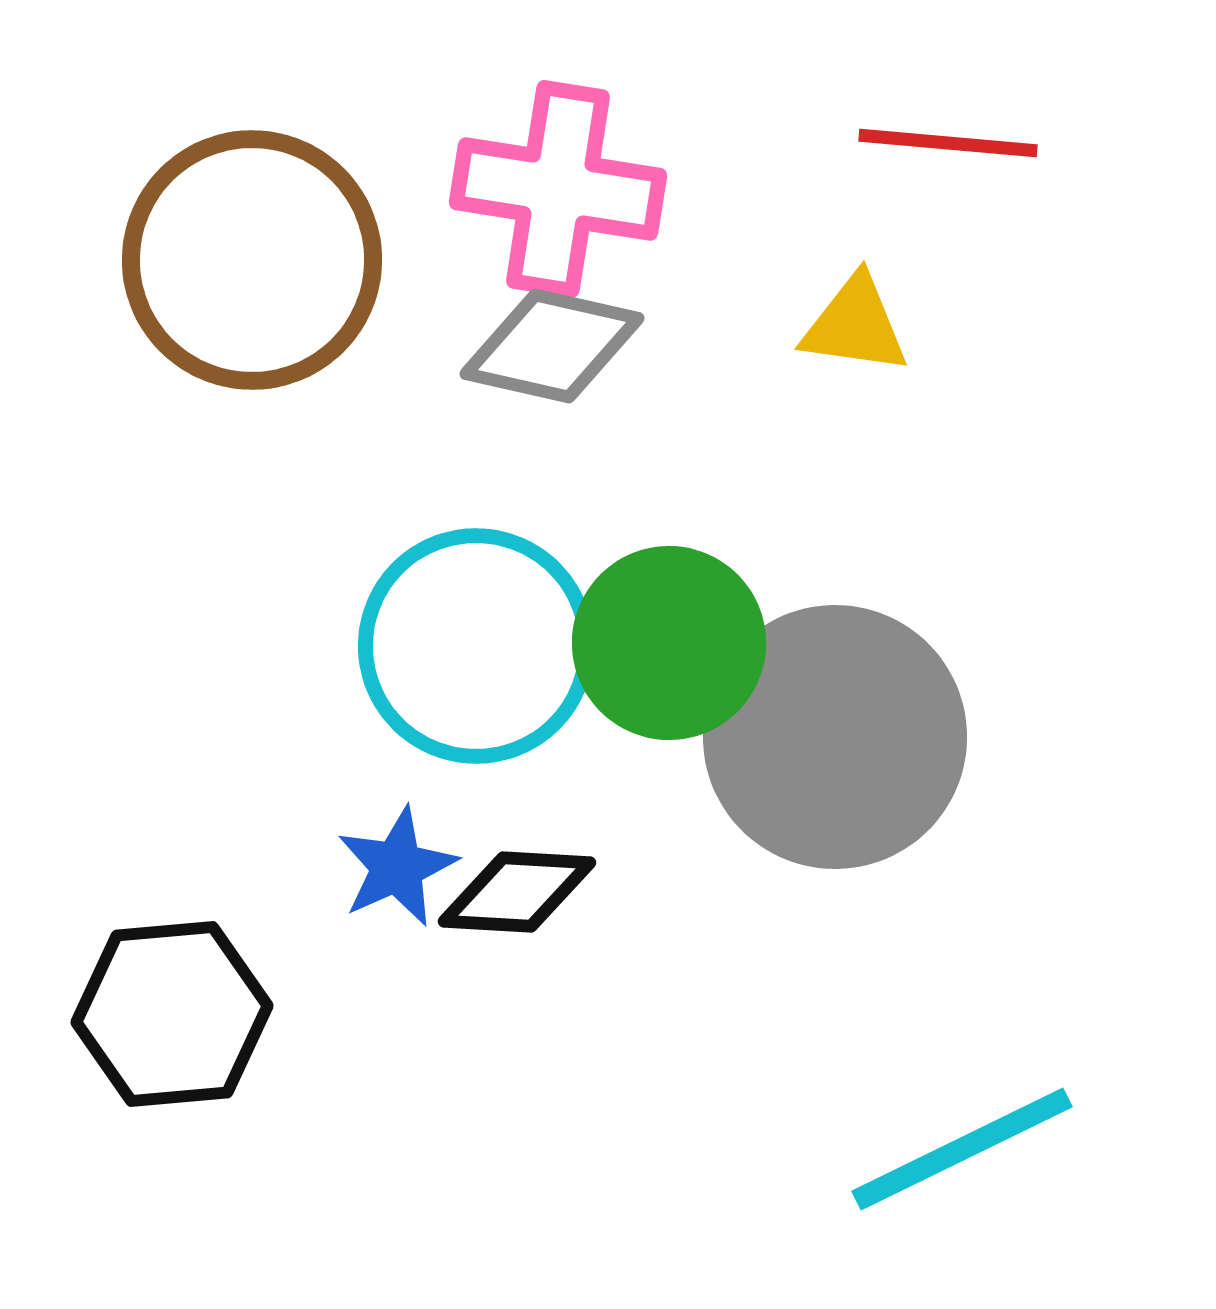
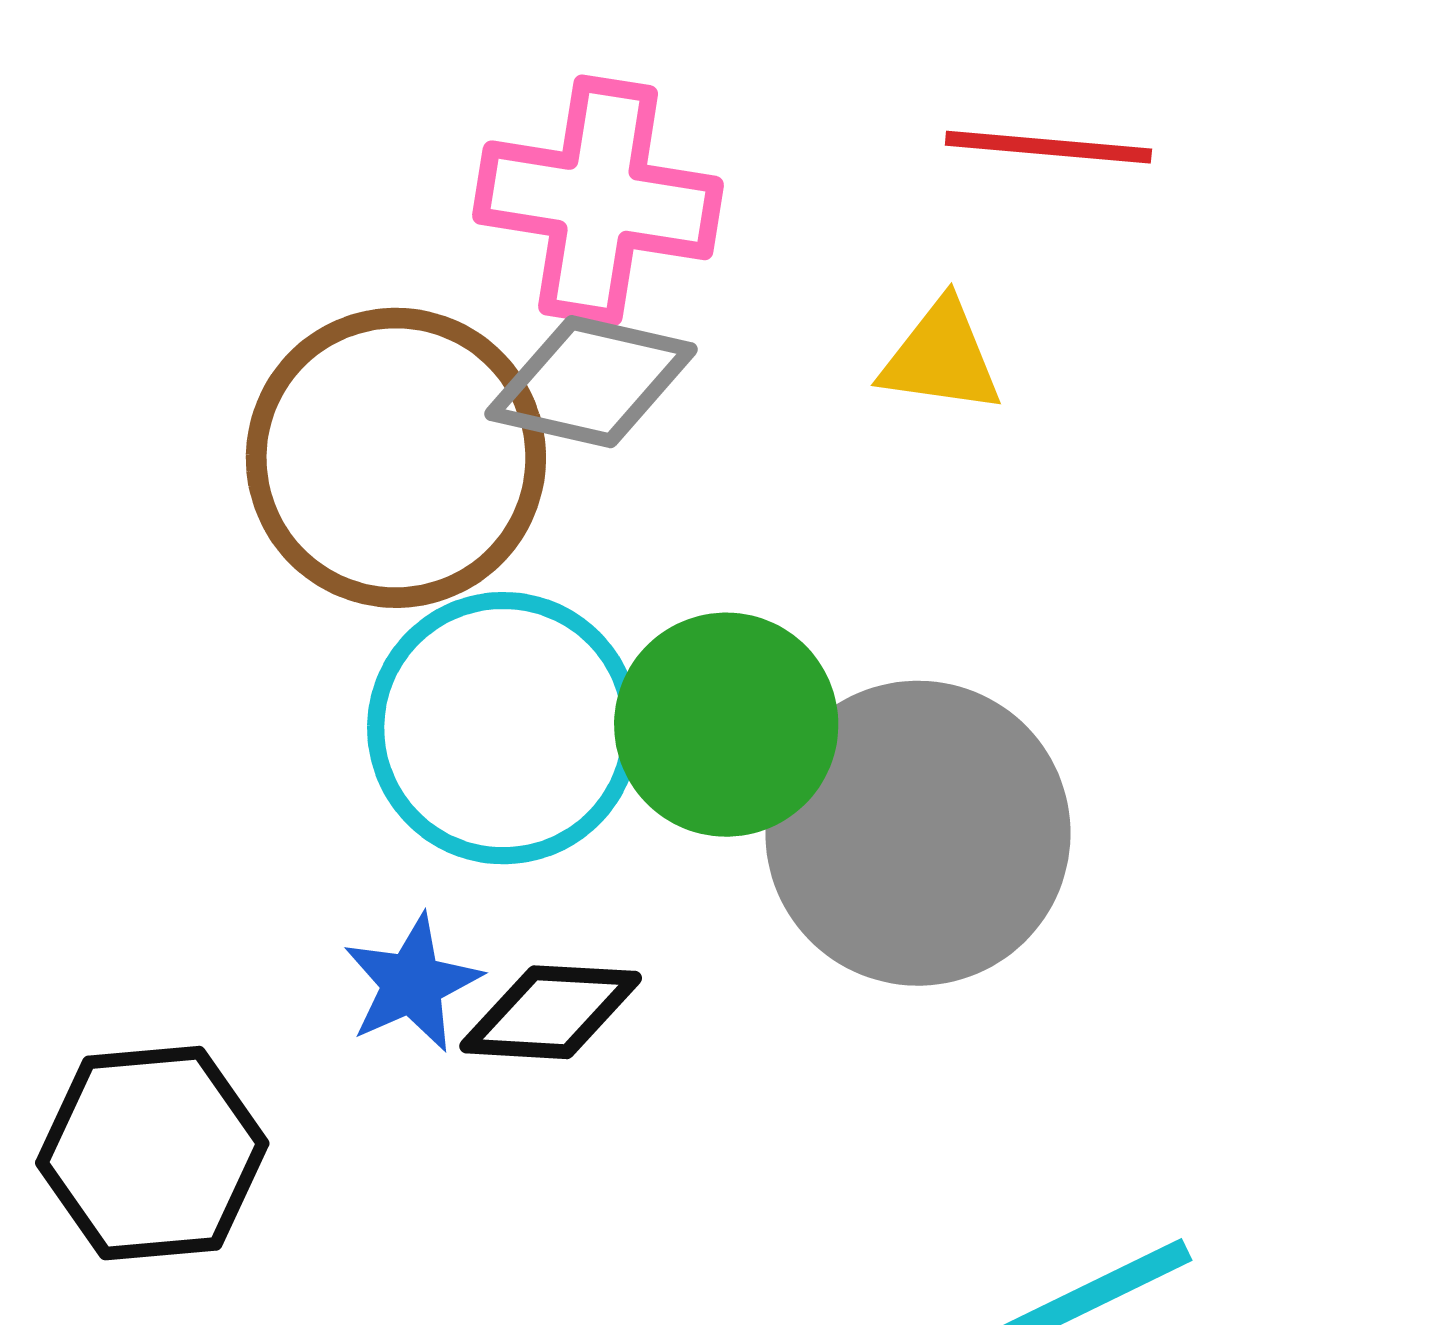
brown circle: (252, 260) -> (396, 458), moved

